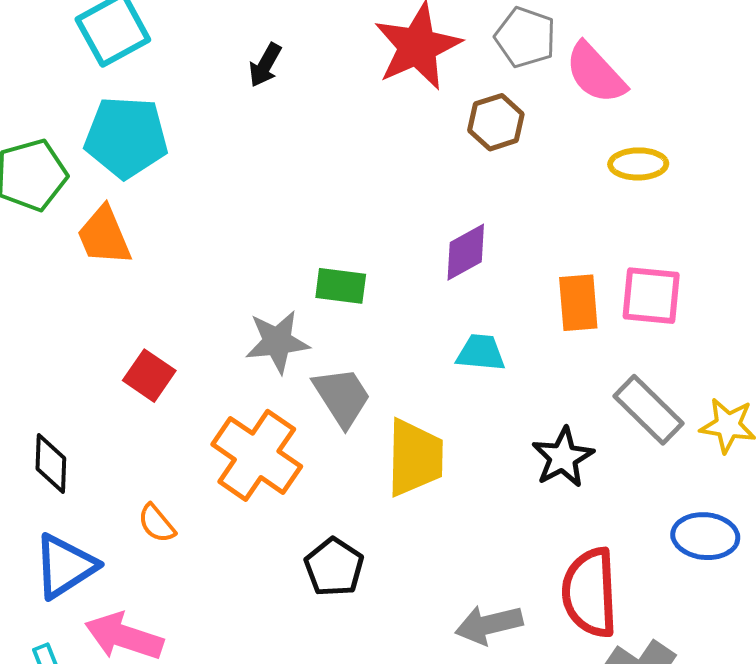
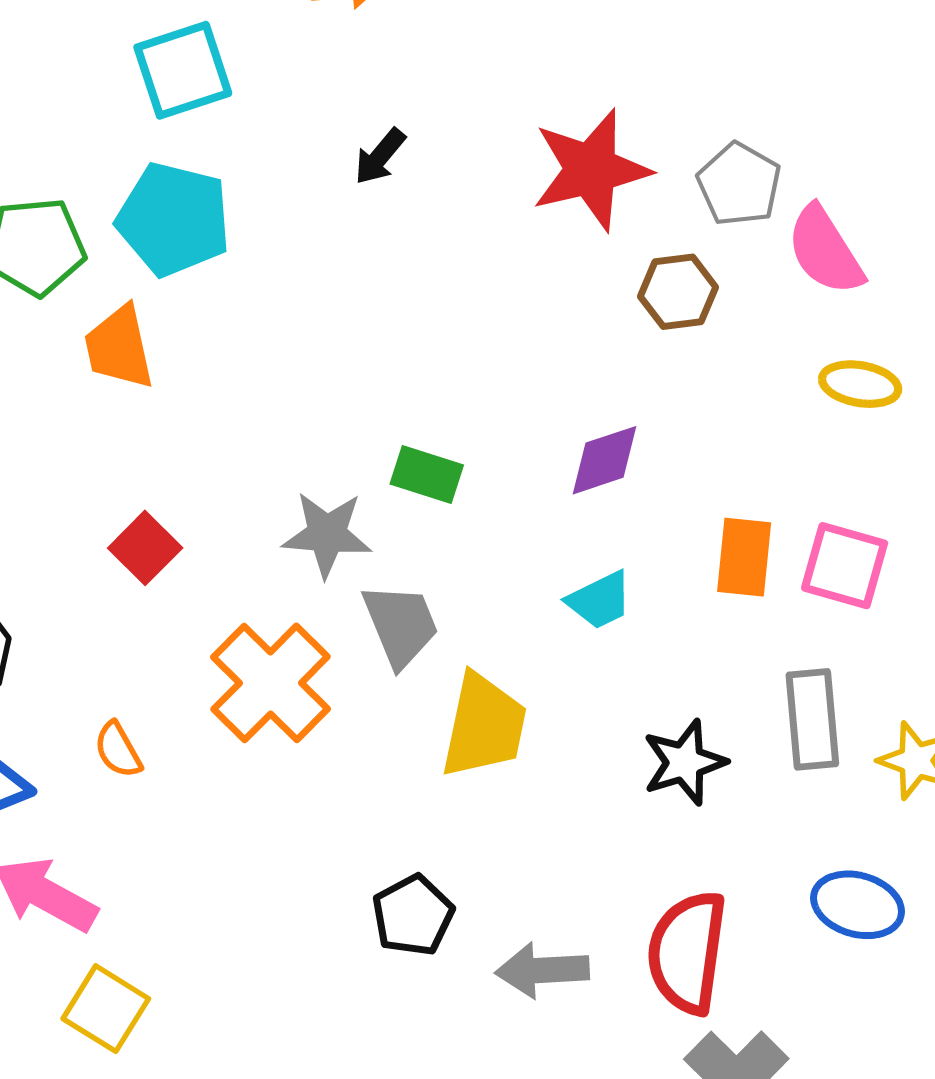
cyan trapezoid: (481, 353) -> (600, 600), turned 138
gray rectangle: (648, 410) -> (812, 719), turned 30
black pentagon: (334, 567) -> (413, 915), moved

